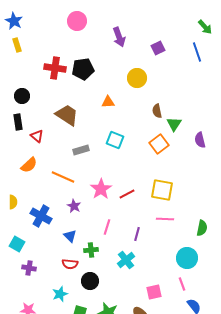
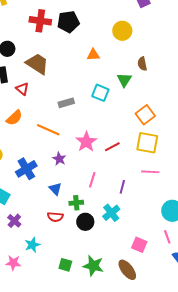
brown trapezoid: (67, 115) -> (37, 64), moved
green triangle: (174, 124) -> (124, 80), moved
orange square: (159, 144) -> (145, 115), moved
blue cross: (41, 216) -> (26, 169), turned 30
purple cross: (29, 268) -> (14, 221), turned 32
black circle: (90, 281) -> (85, 222), moved
pink square: (154, 292) -> (139, 245), turned 35
cyan star: (60, 294) -> (32, 245), moved

